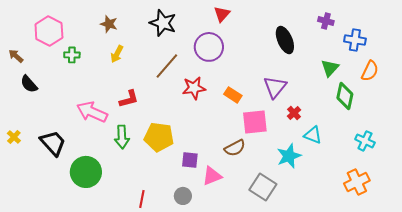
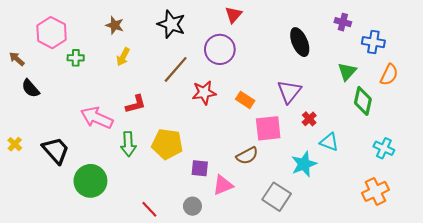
red line: (142, 199) -> (149, 209), turned -54

